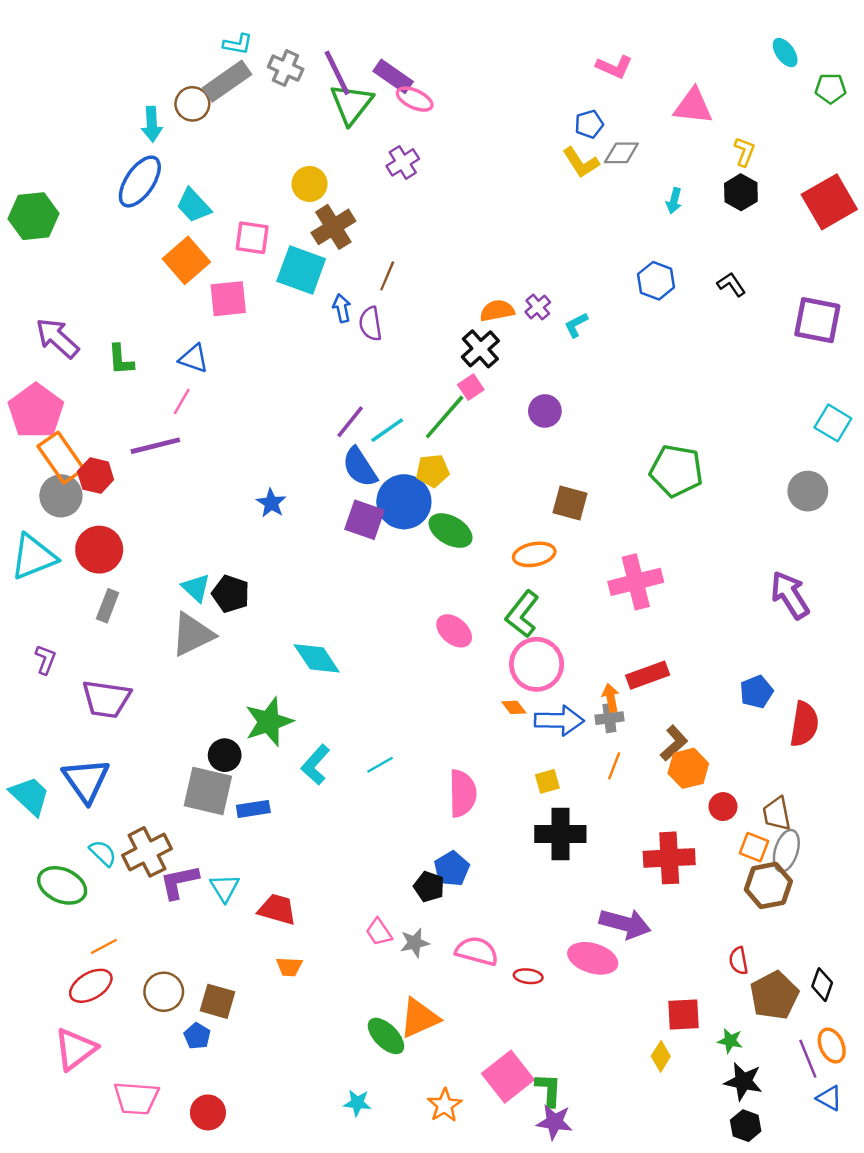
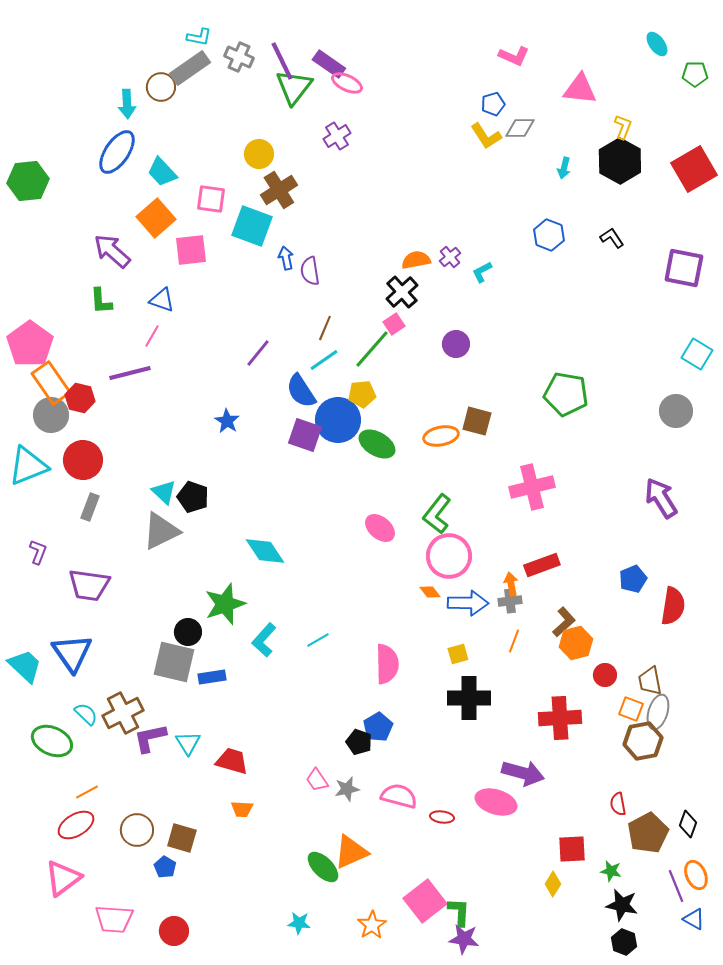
black hexagon: (741, 192) -> (620, 161), size x1.5
brown line: (387, 276) -> (325, 328), moved
purple arrow: (57, 338) -> (112, 251), moved
purple line: (350, 422) -> (258, 353), moved
orange ellipse: (534, 554) -> (441, 436), moved

